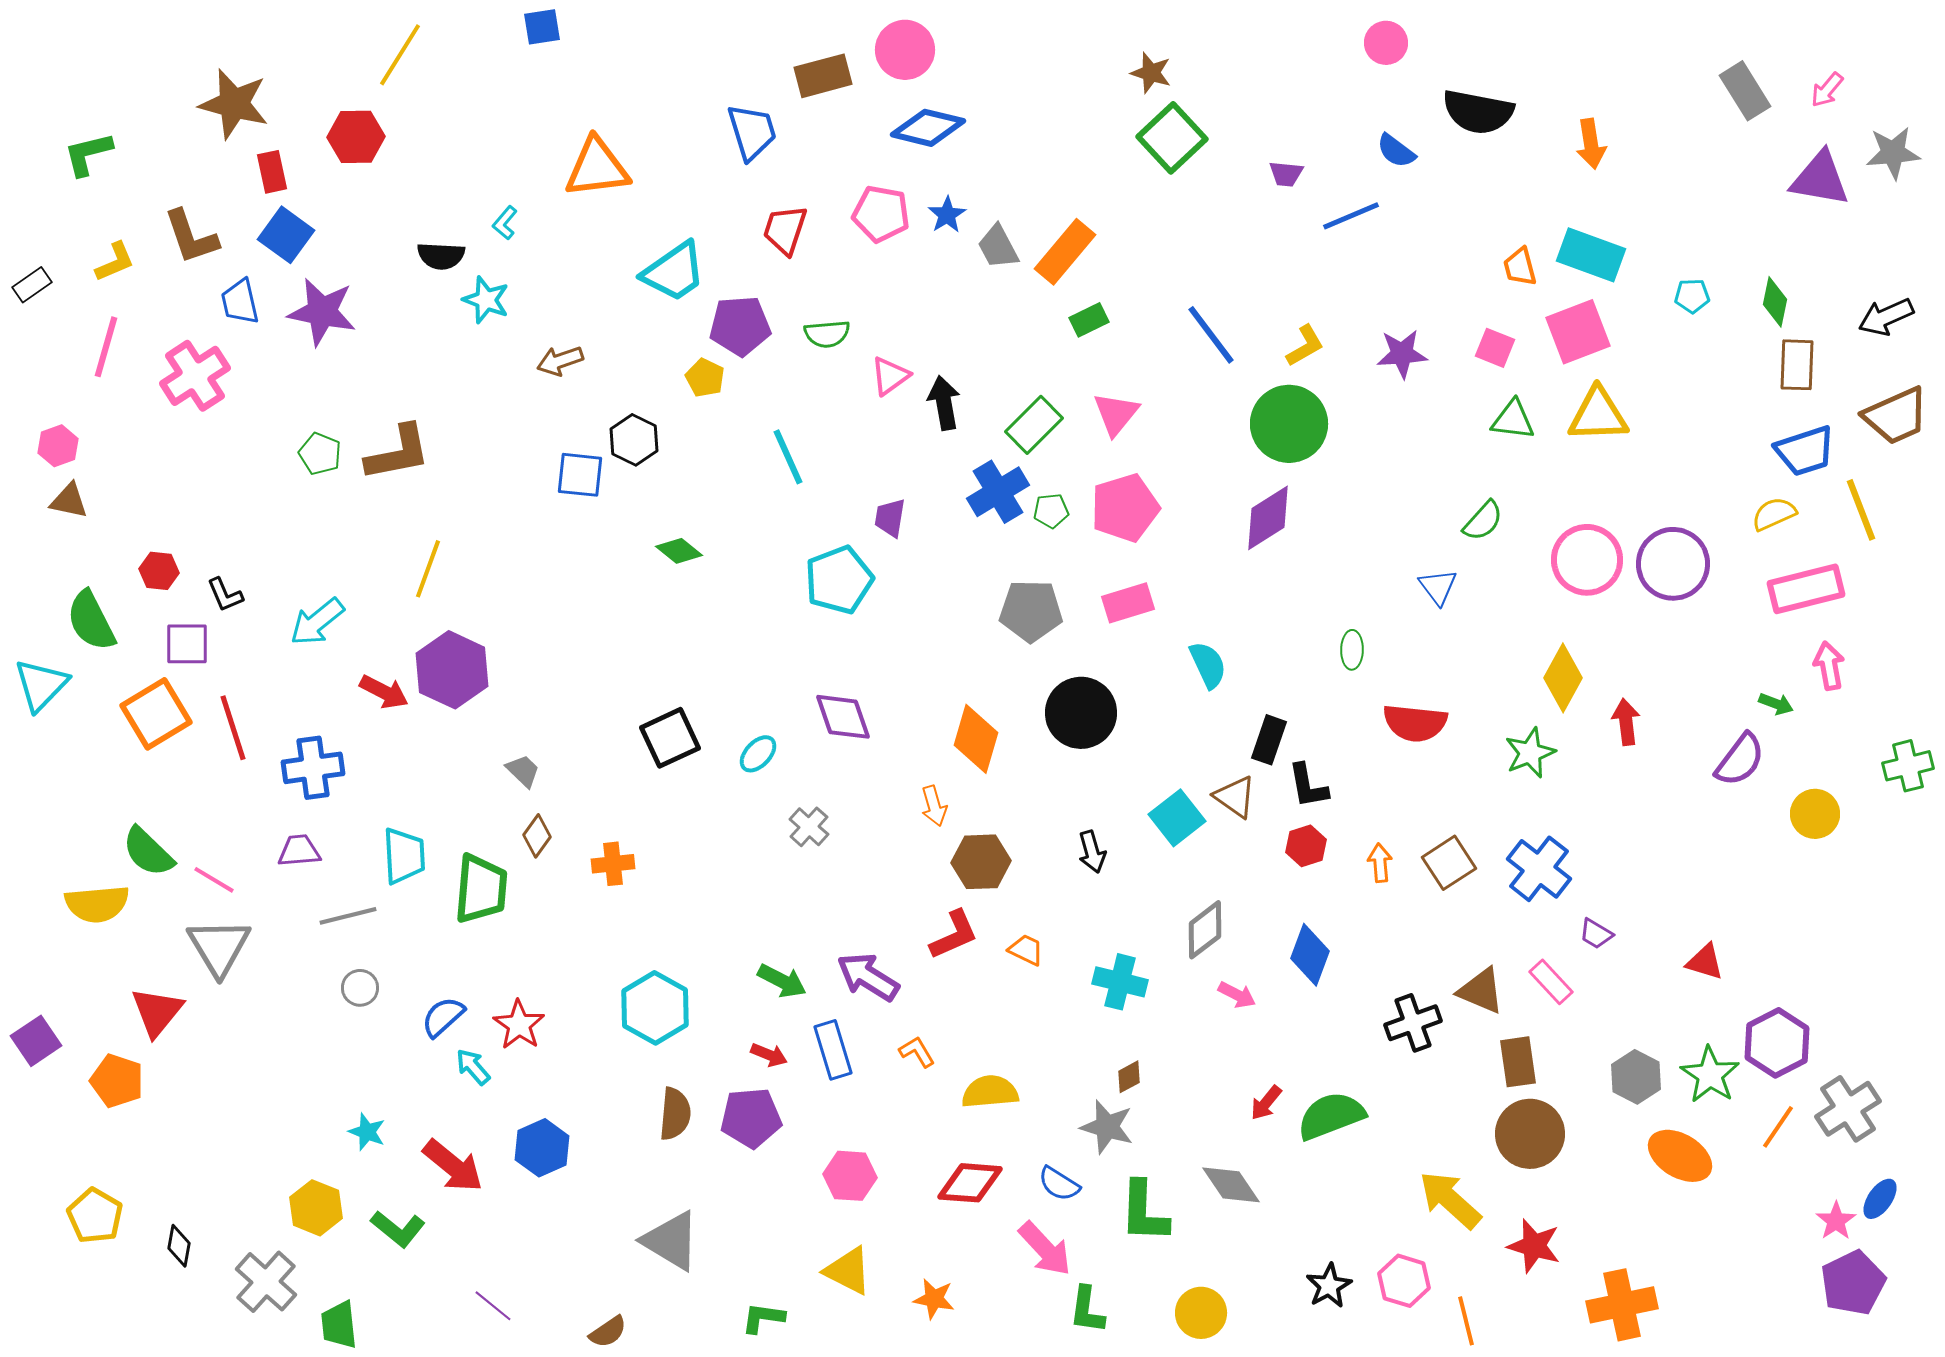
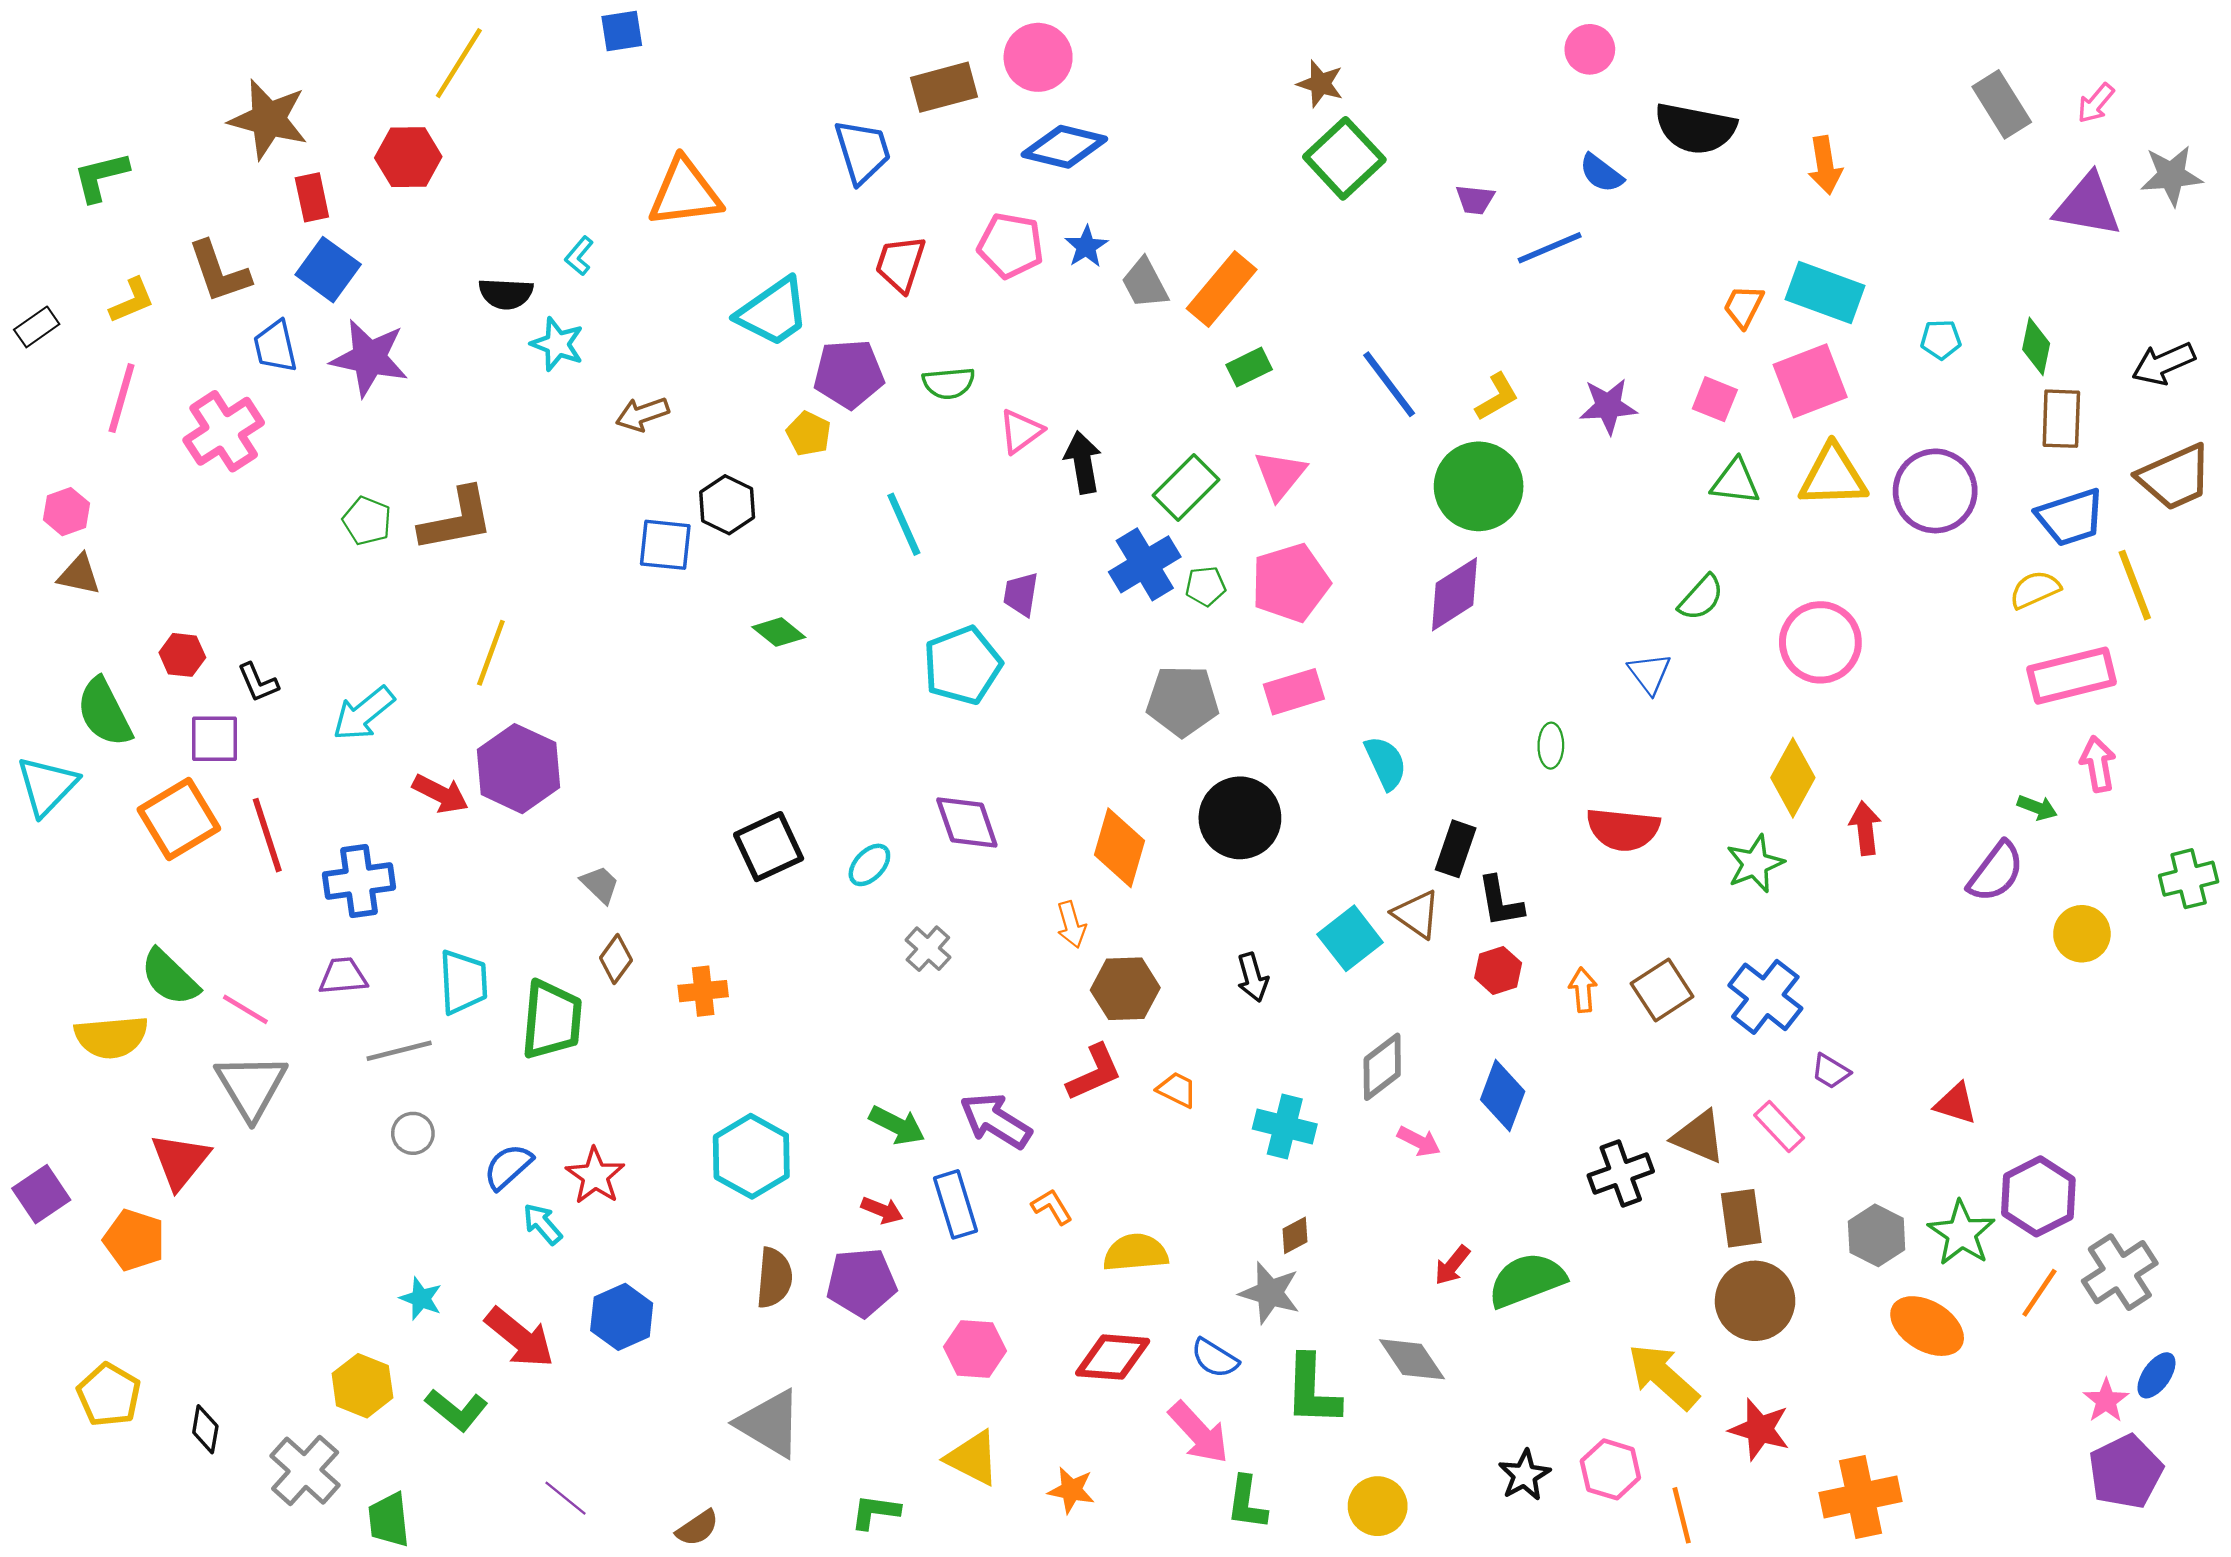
orange trapezoid: (1520, 267) -> (1744, 306), turned 42
purple circle: (1673, 564) -> (1935, 491), moved

